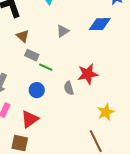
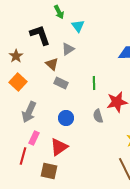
gray triangle: (63, 31) -> (68, 49), moved
green line: (46, 67) -> (94, 83), moved, turned 64

